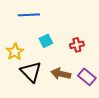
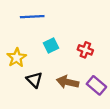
red cross: (77, 45) -> (85, 50), turned 32
black triangle: (31, 72) -> (34, 80), size x0.7

